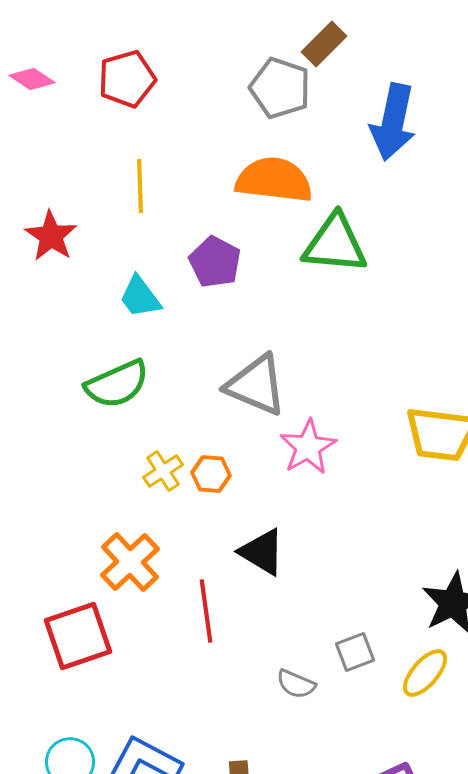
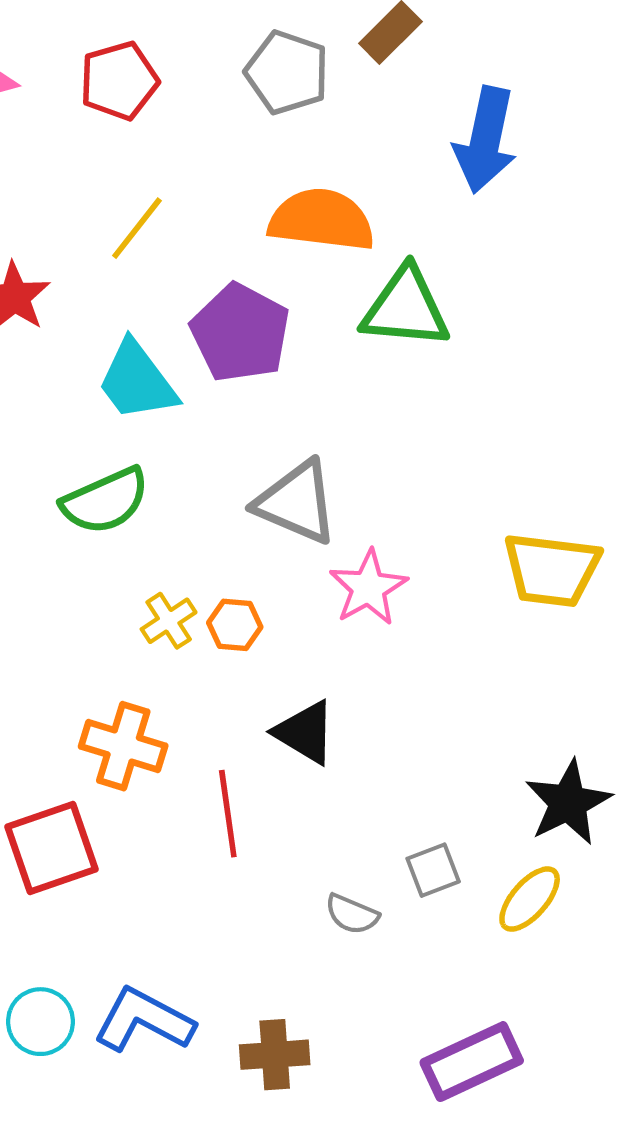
gray pentagon: (280, 88) -> (287, 72), moved
yellow line: (140, 186) -> (137, 228), turned 40
purple pentagon: (215, 262) -> (240, 333), size x1.4
cyan trapezoid: (140, 297) -> (137, 381), size x1.4
orange cross: (130, 562) -> (123, 746), turned -30

